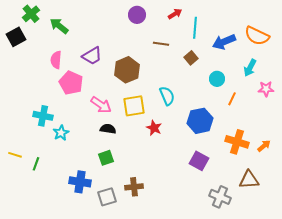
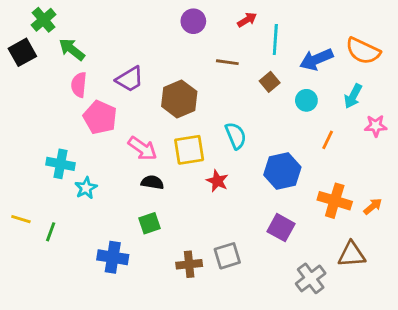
green arrow: (59, 26) -> (72, 49), moved
cyan circle: (217, 79) -> (306, 100), moved
gray square: (107, 197) -> (227, 256), moved
gray cross: (220, 197) -> (311, 278), turned 30

